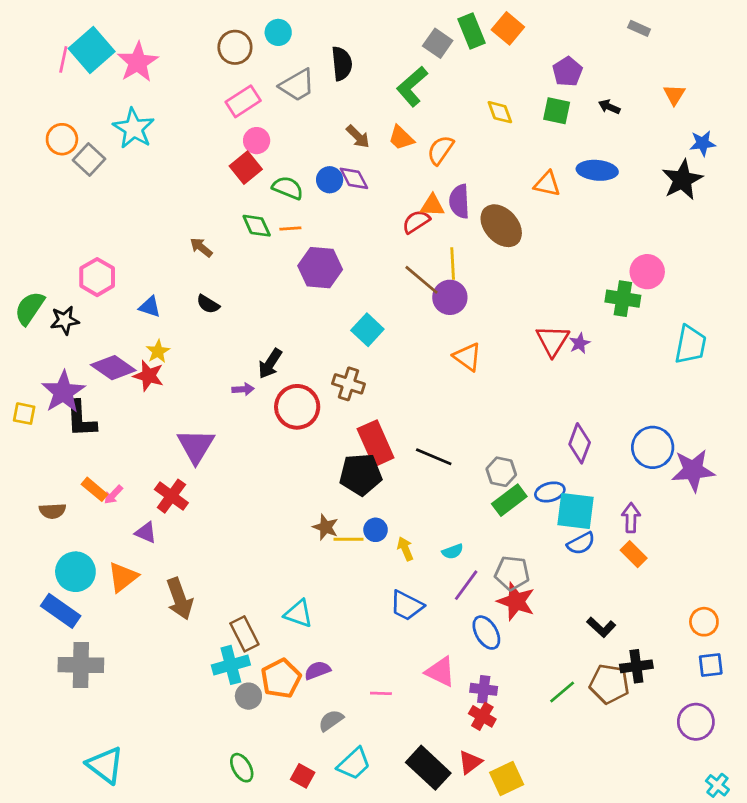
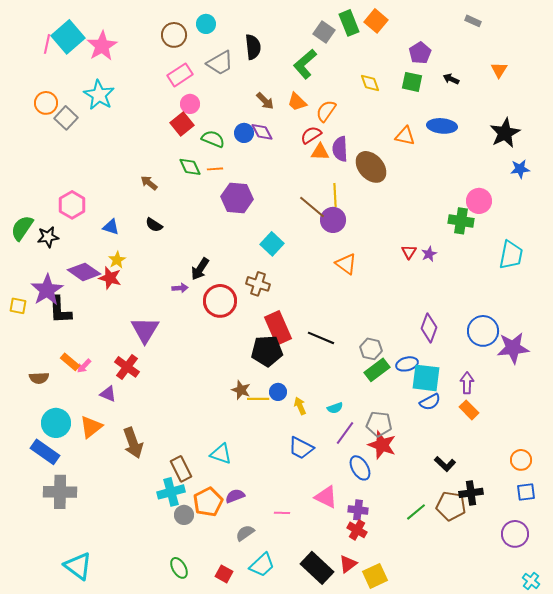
blue star: (703, 143) -> (520, 169), moved
red semicircle: (416, 222) -> (311, 135), moved
red triangle: (553, 341) -> (409, 252), size x0.6

